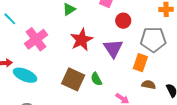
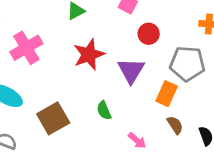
brown square: (73, 79) -> (53, 118), moved, turned 30
brown semicircle: (149, 85) -> (175, 125), turned 40

